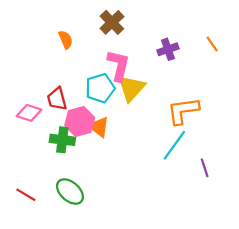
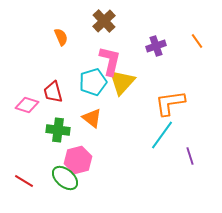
pink hexagon: (80, 122) -> (78, 160), moved

